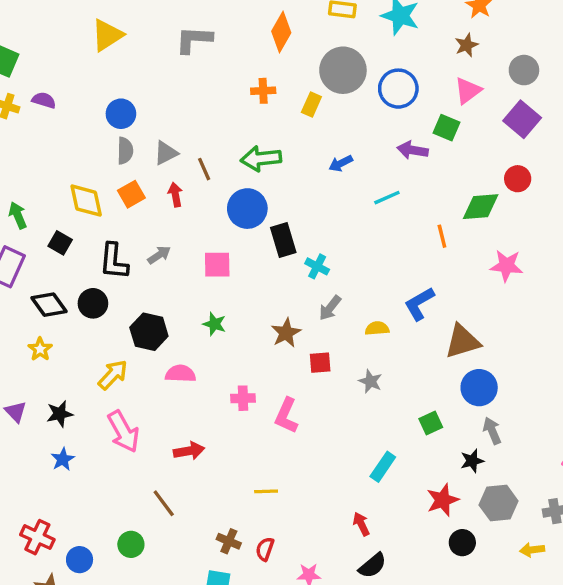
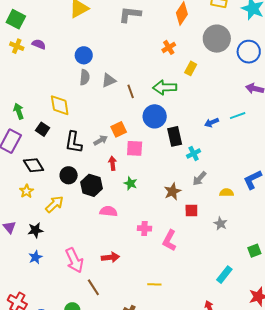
orange cross: (263, 91) -> (169, 47), turned -32
yellow rectangle: (311, 104) -> (191, 68), moved
blue arrow: (341, 163) -> (212, 123), moved
orange square: (131, 194) -> (119, 129), moved
red arrow: (175, 195) -> (113, 163), moved
cyan cross: (317, 266) -> (194, 153), turned 32
black circle: (93, 303) -> (69, 175), moved
yellow arrow: (113, 375) -> (54, 204), moved
pink arrow: (123, 432) -> (74, 260), moved

